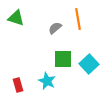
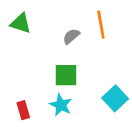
green square: (63, 59) -> (66, 75), moved
cyan square: (89, 64) -> (115, 98), moved

